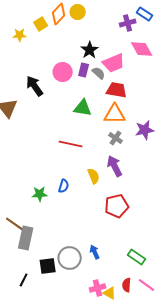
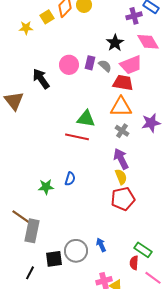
black star: (90, 50) -> (115, 43), moved
pink trapezoid: (114, 63) -> (131, 65), moved
green triangle: (83, 108) -> (86, 119), moved
yellow semicircle: (94, 176) -> (121, 177), moved
red semicircle: (127, 285) -> (134, 263), moved

